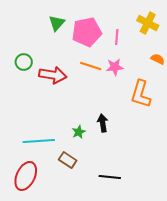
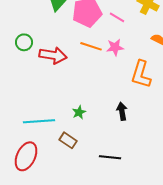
pink line: (117, 37) -> (117, 17), turned -63
black arrow: (103, 123) -> (122, 111), moved

